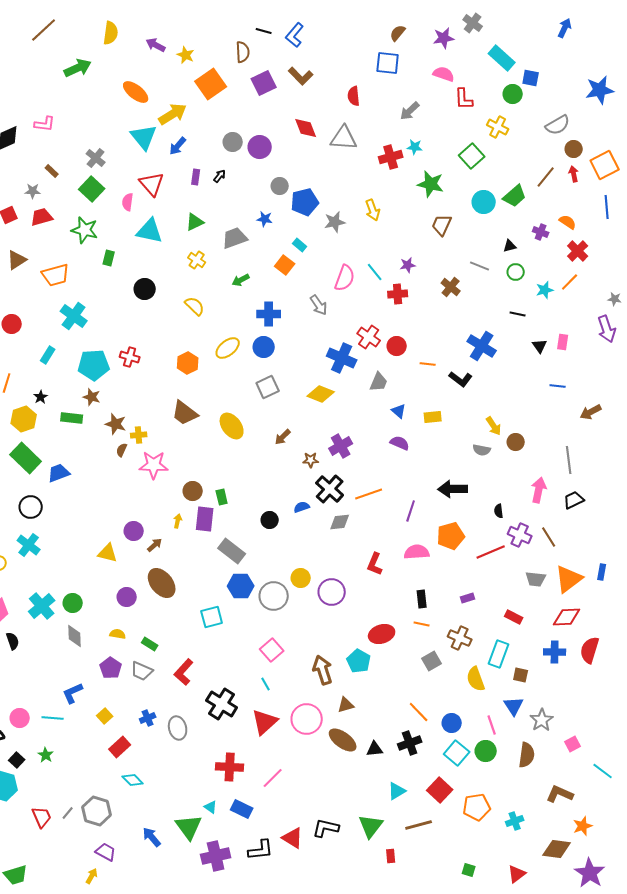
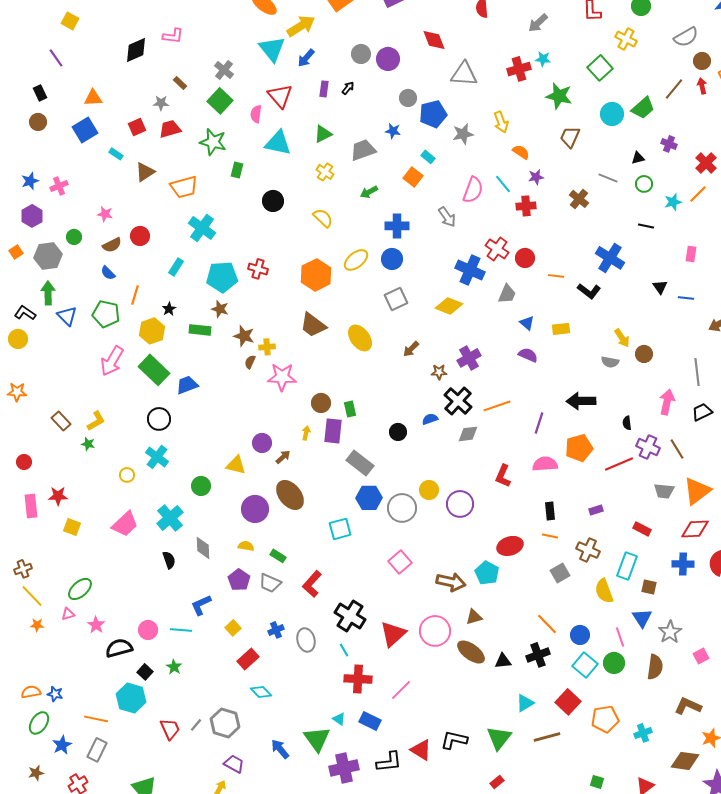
gray triangle: (344, 138) -> (464, 74), moved
orange semicircle: (568, 222) -> (521, 152), moved
black triangle: (540, 346) -> (660, 287), moved
orange hexagon: (188, 363) -> (316, 275), size x1.4
purple circle: (127, 597) -> (255, 509), size x1.4
green circle: (73, 603) -> (201, 486), moved
black semicircle: (13, 641) -> (169, 560), moved
brown arrow: (323, 670) -> (451, 582), turned 120
cyan line: (266, 684) -> (344, 650), moved
red rectangle: (391, 856) -> (497, 782), moved, turned 56

